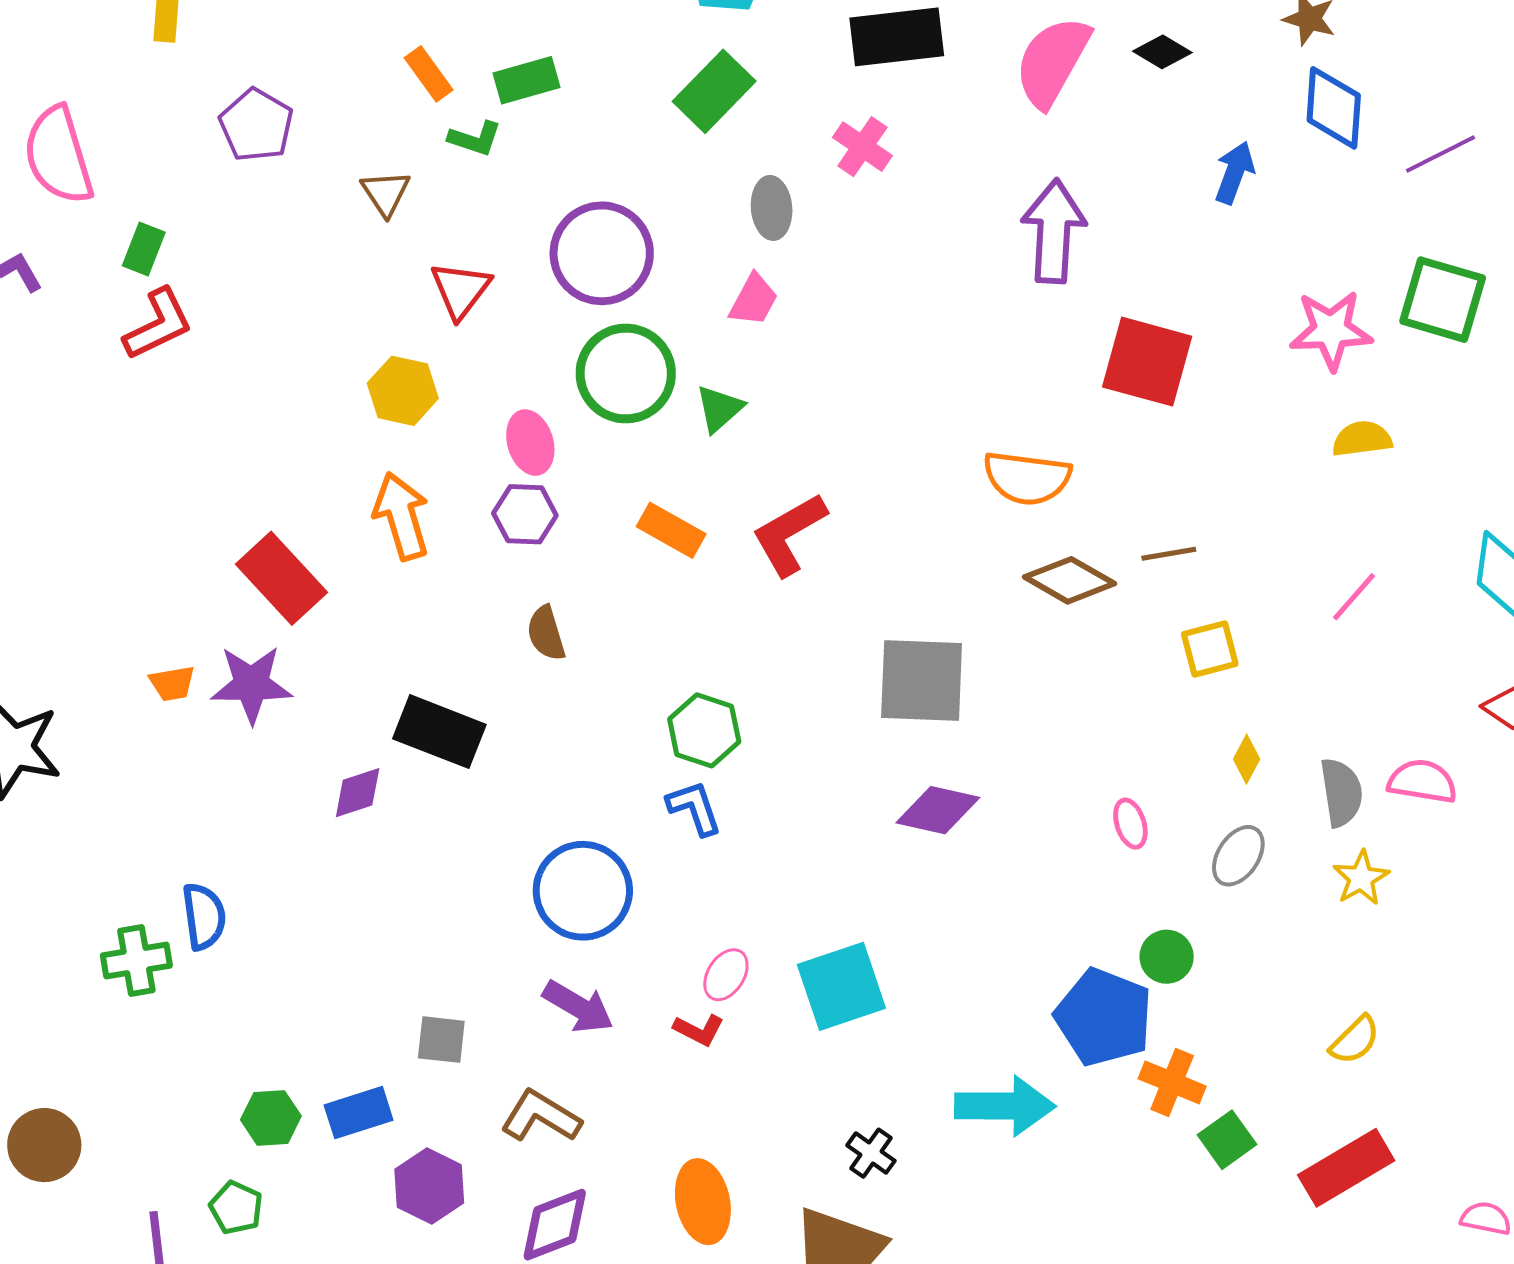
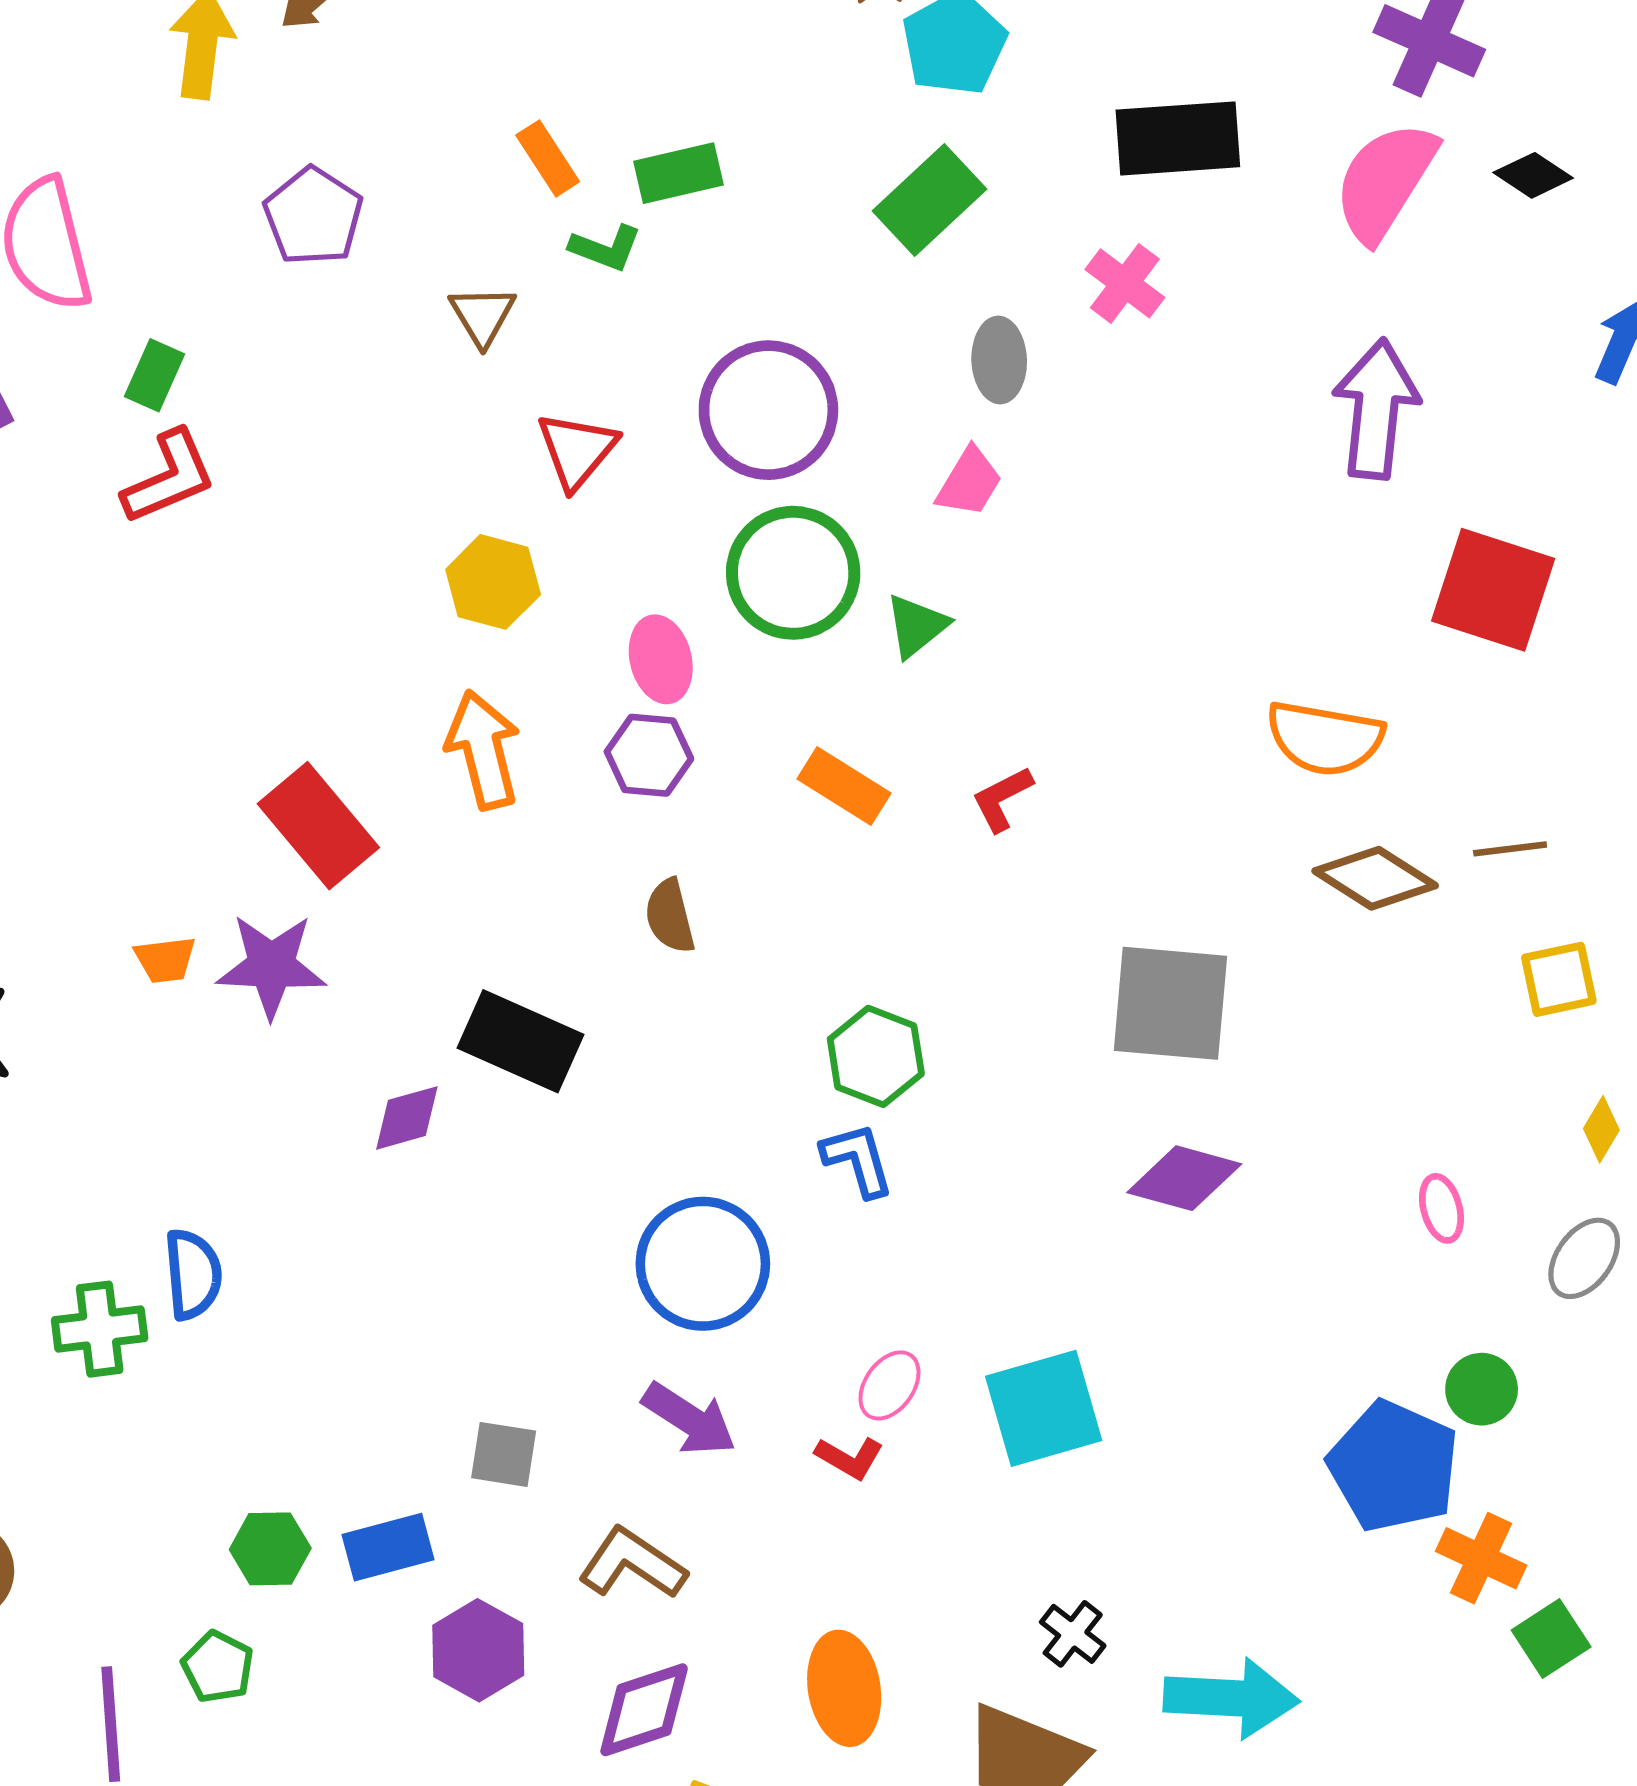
red L-shape: (789, 534) -> (1002, 799), size x0.6
cyan arrow: (1005, 1106) -> (1231, 1698), moved

